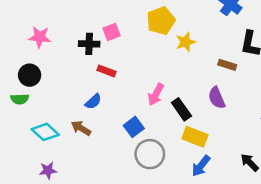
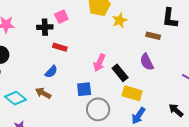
blue square: (134, 127) -> (84, 89), turned 35

